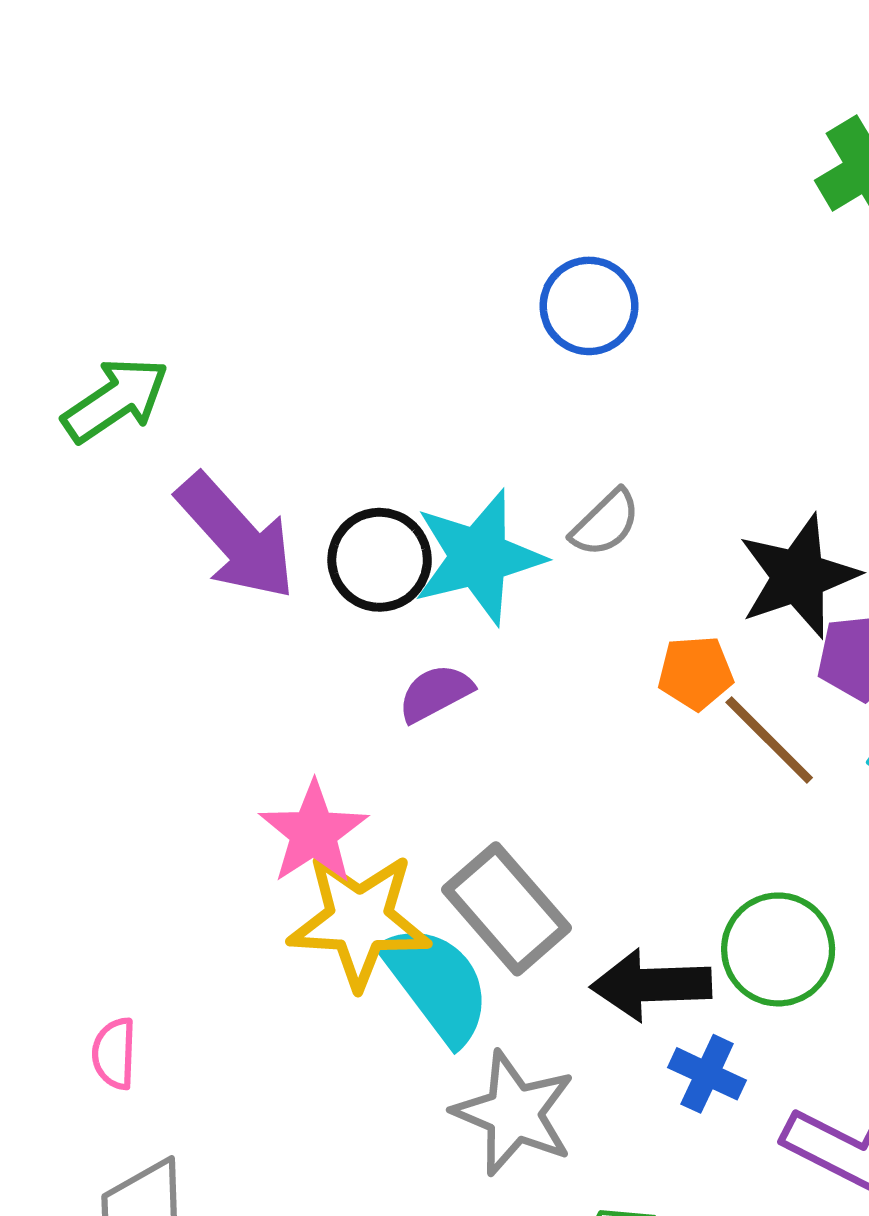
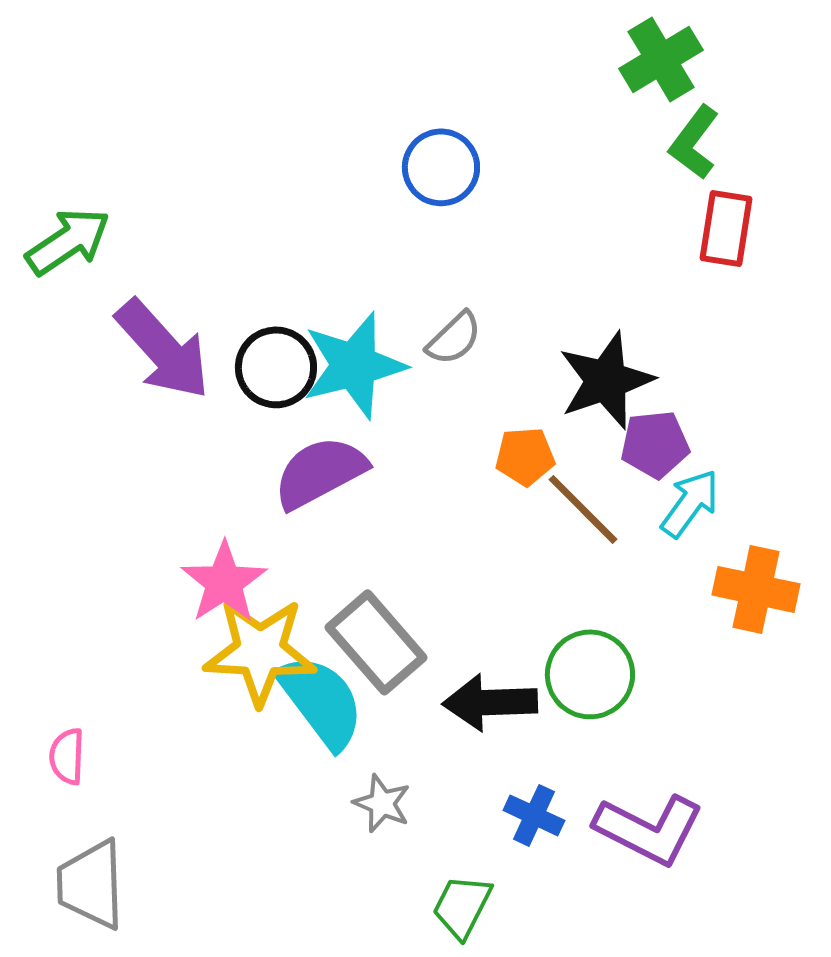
purple semicircle: (435, 693) -> (320, 472), size x1.6
blue cross: (707, 1074) -> (534, 815), moved
gray star: (514, 1113) -> (382, 803), size x0.6

